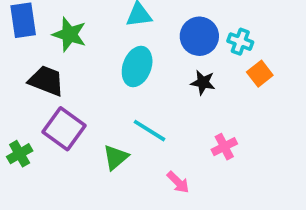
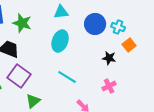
black star: (203, 83) -> (109, 58), moved
green triangle: (116, 157) -> (33, 101), moved

